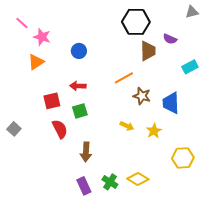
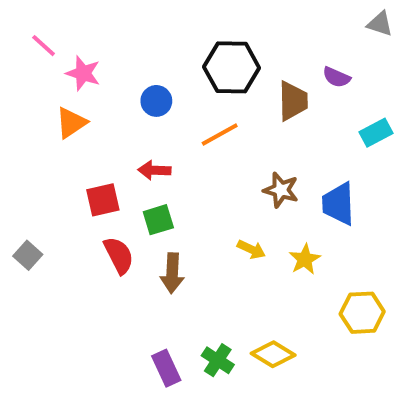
gray triangle: (192, 12) -> (380, 24), turned 32
black hexagon: (136, 22) -> (232, 67), moved
orange line: (124, 78) -> (220, 135), moved
brown arrow: (86, 152) -> (172, 273), moved

